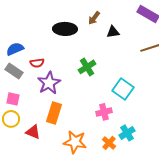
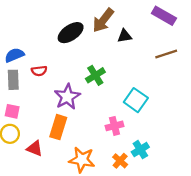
brown arrow: (94, 18) -> (103, 20), size x1.6
black ellipse: (65, 29) -> (71, 33), turned -35
gray rectangle: (14, 71) -> (13, 80), turned 54
purple star: (49, 83) -> (67, 97), moved

